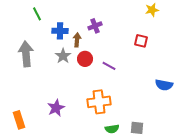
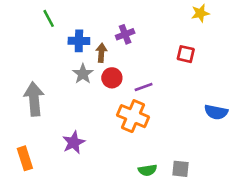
gray arrow: (26, 54) -> (34, 99), moved
purple line: (109, 66) -> (144, 87), turned -48
orange cross: (99, 102) -> (133, 116), moved, turned 30

